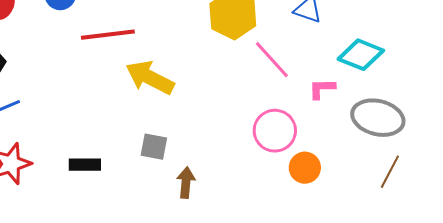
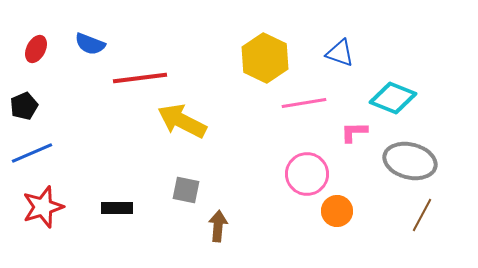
pink line: (272, 60) -> (304, 103), turned -57

